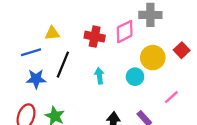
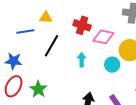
pink diamond: (125, 32) -> (103, 37), moved, turned 30
blue star: (36, 79) -> (14, 61), moved

